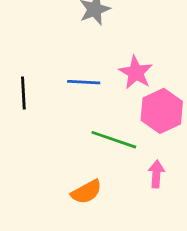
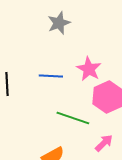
pink arrow: (156, 174) -> (104, 143), turned 42

